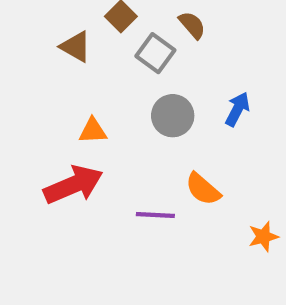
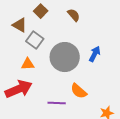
gray square: (155, 53) -> (35, 40), moved
gray circle: (173, 116) -> (65, 57), size x1.5

